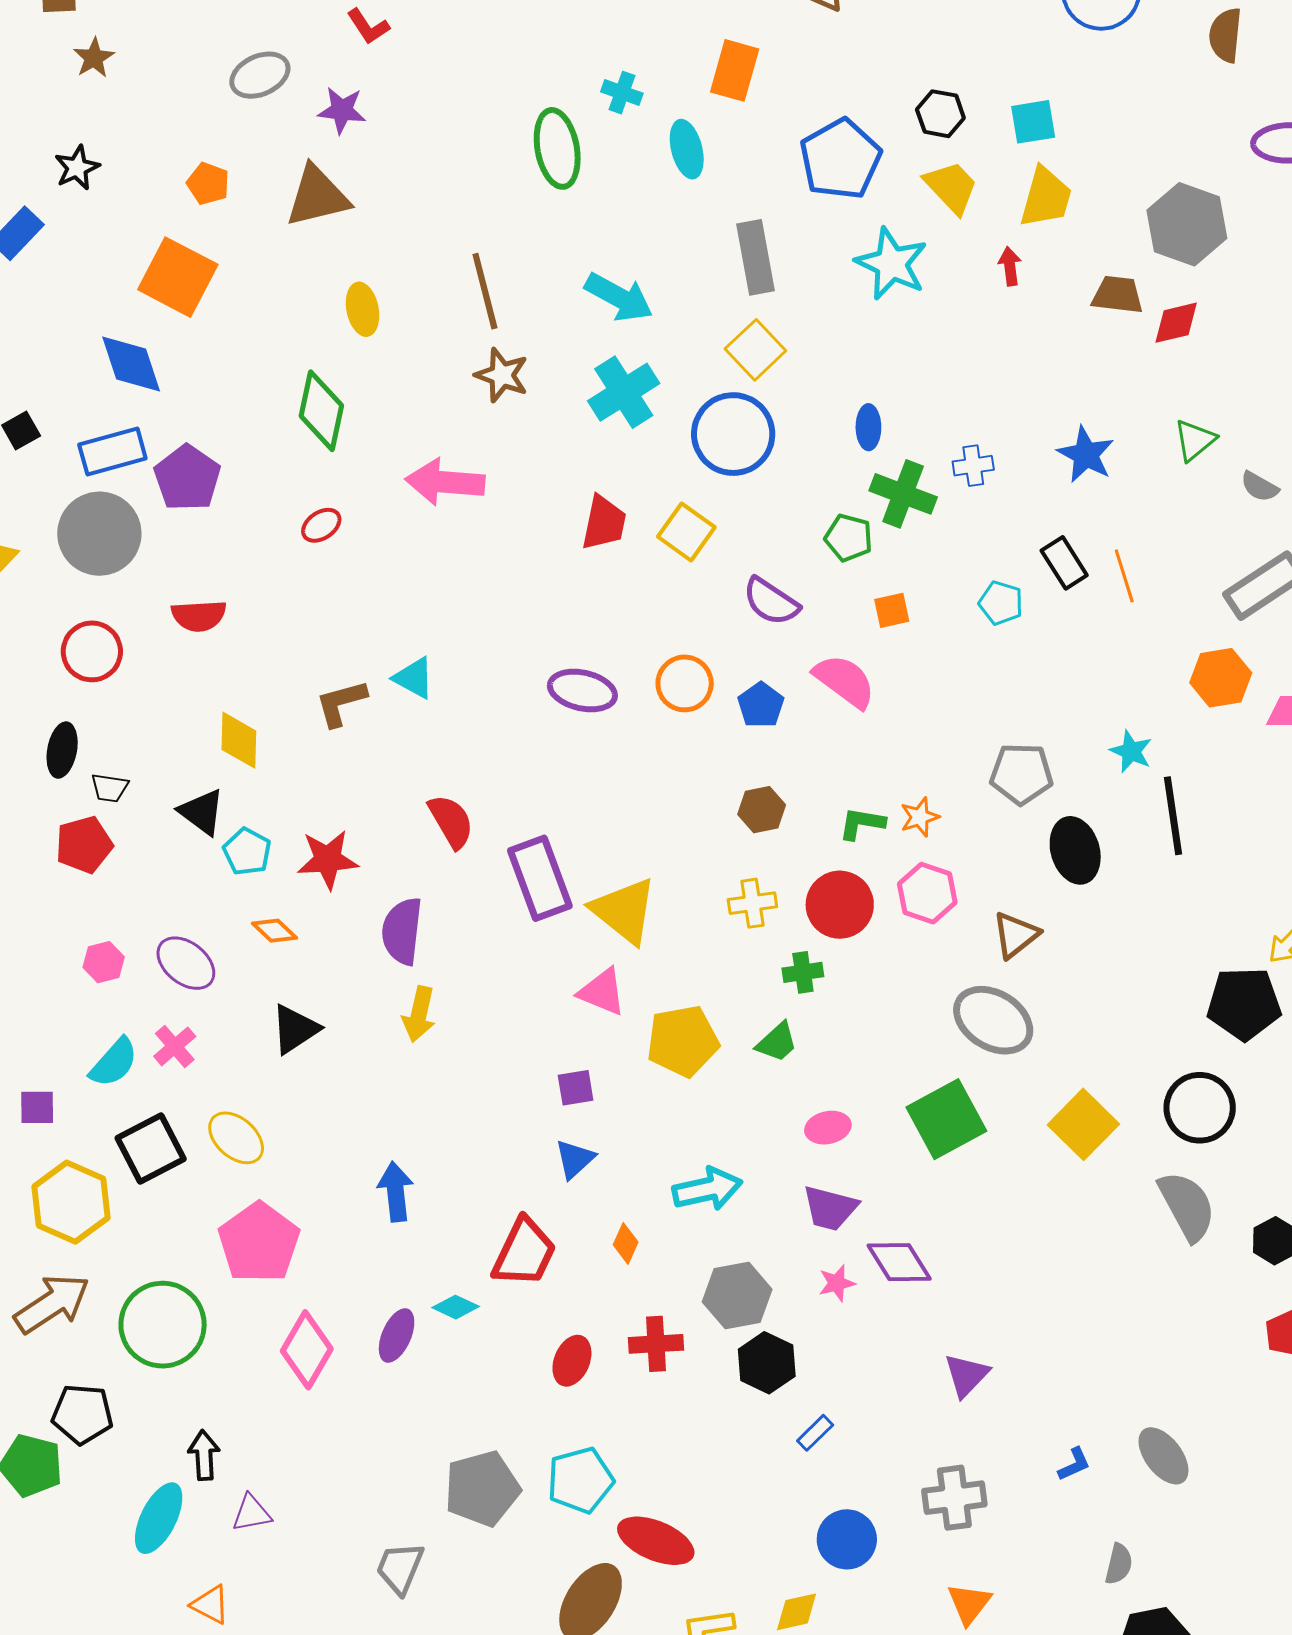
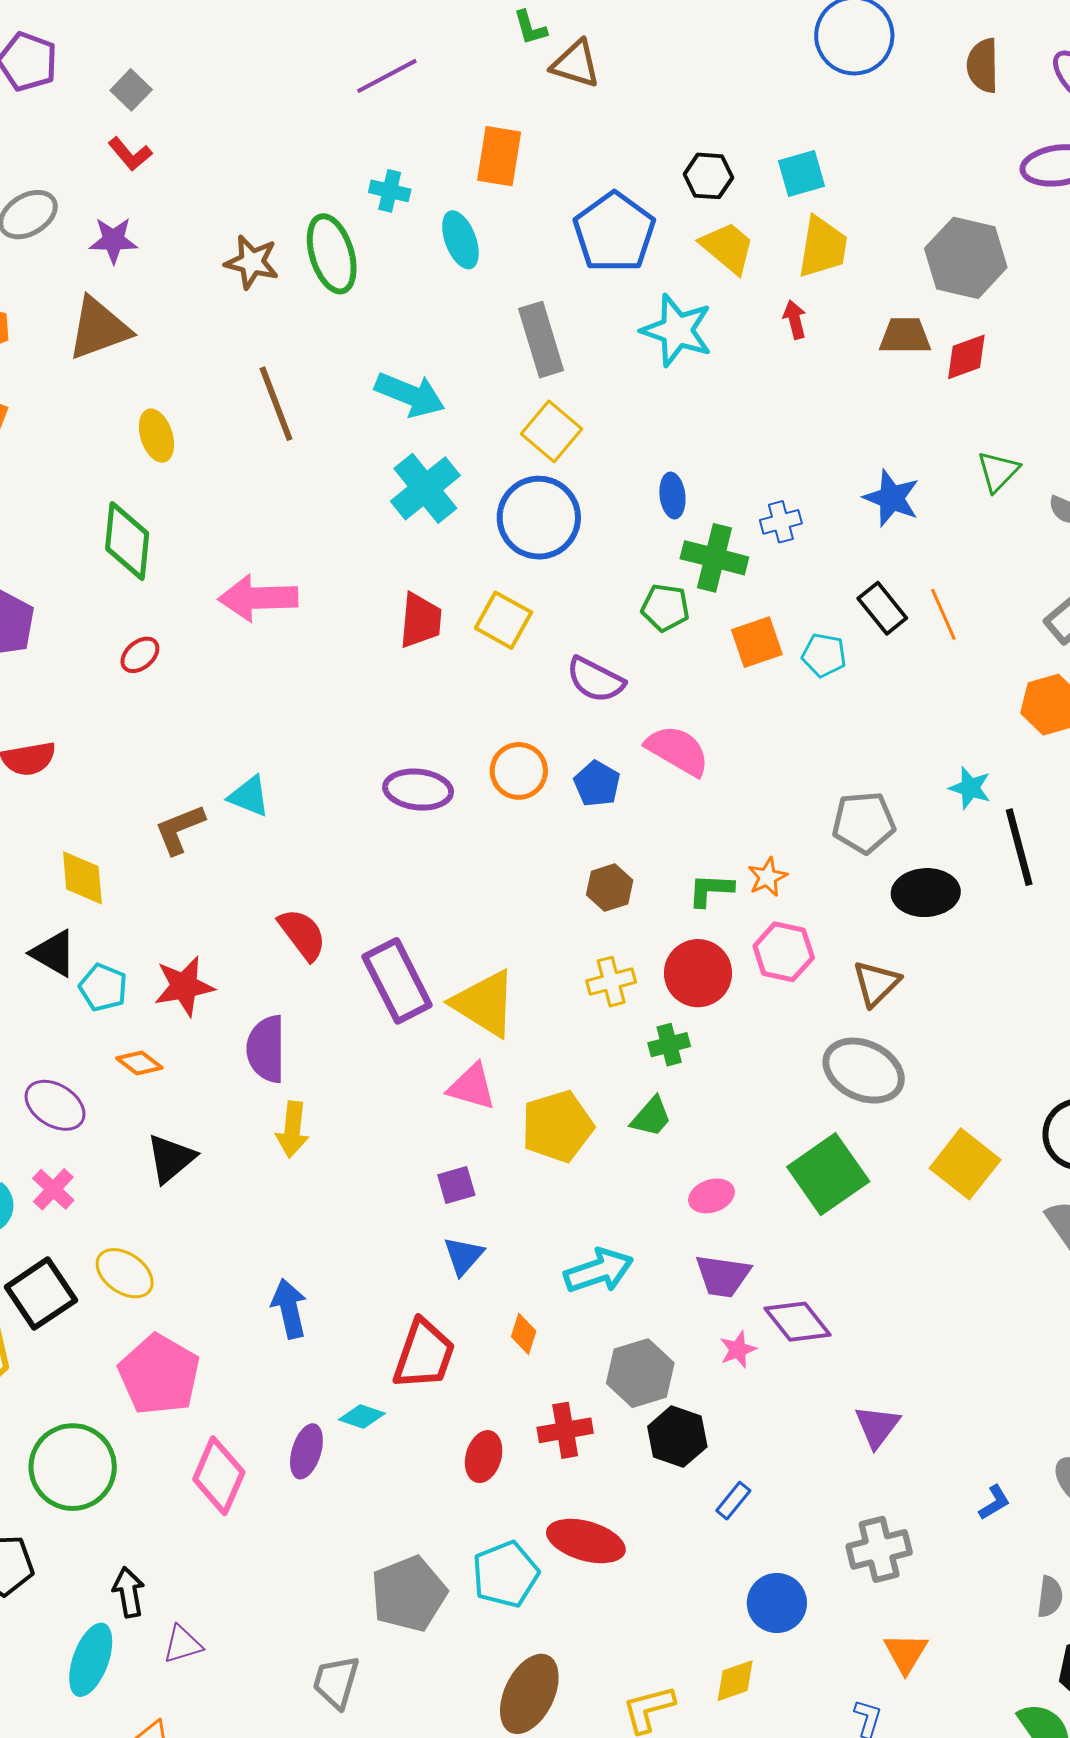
brown star: (502, 375) -> (252, 262), moved
orange square: (892, 610) -> (757, 642), moved, size x1.4
black ellipse: (1075, 850) -> (926, 893), turned -70
red ellipse: (656, 1541) -> (586, 1541), moved

